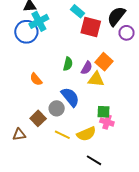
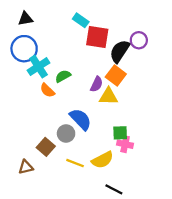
black semicircle: (116, 16) -> (120, 51), moved
cyan cross: (39, 21) -> (38, 67), moved
green semicircle: (68, 64) -> (63, 76), moved, turned -128
orange semicircle: (36, 79) -> (47, 90), moved

